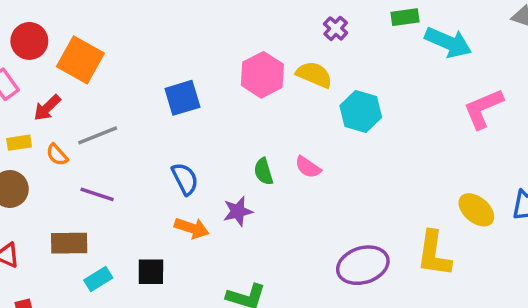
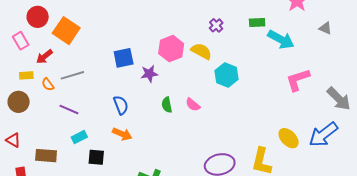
purple star: (238, 211) -> (149, 74), moved
brown rectangle: (69, 243) -> (46, 156), moved
cyan rectangle: (98, 279) -> (79, 137), moved

